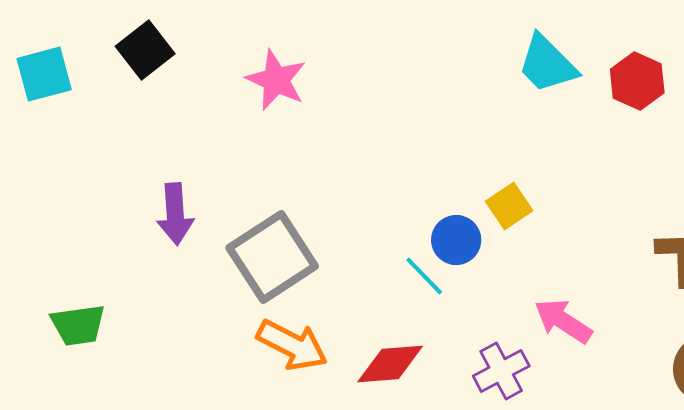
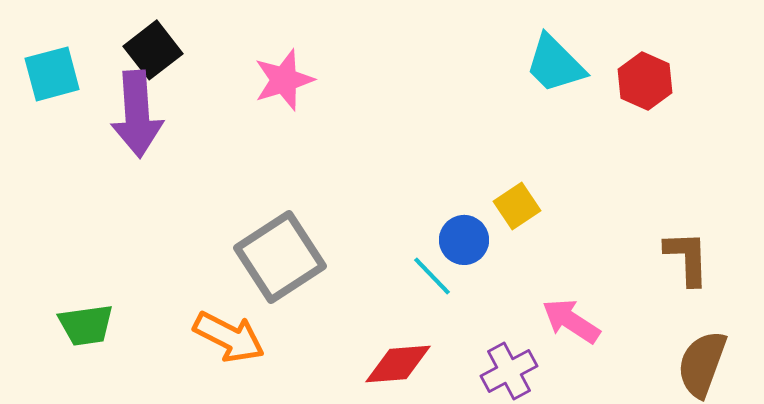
pink star: (276, 80) -> (284, 80), turned 30
purple arrow: (175, 214) -> (137, 114), moved, size x1.4
orange arrow: (292, 345) -> (229, 337), moved

